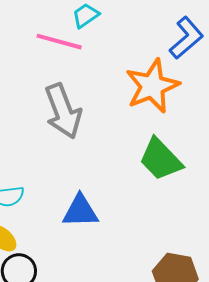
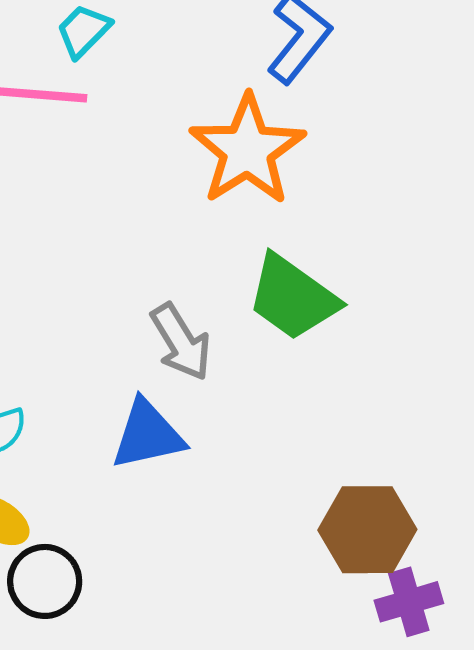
gray arrow: (63, 111) -> (181, 342), moved, size x0.7

